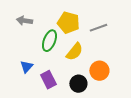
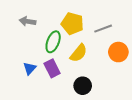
orange circle: (99, 71) -> (118, 52), moved
purple rectangle: (48, 80) -> (52, 68), moved

